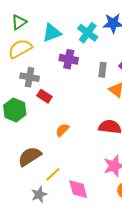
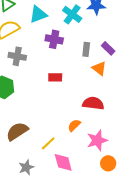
red rectangle: (44, 96) -> (55, 77), moved, turned -32
orange semicircle: (62, 130) -> (74, 125), moved
yellow line: (53, 174) -> (48, 143), moved

